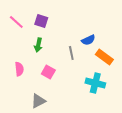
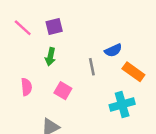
purple square: (41, 21) -> (54, 26), turned -32
cyan cross: (95, 83) -> (122, 104), turned -30

